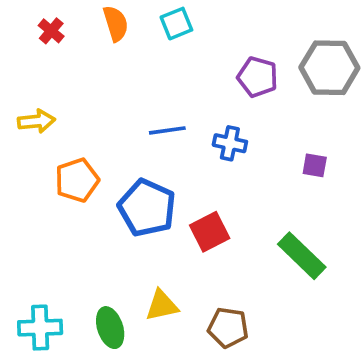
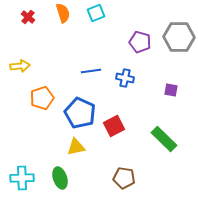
yellow triangle: (162, 305) -> (76, 147), moved

